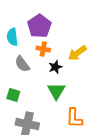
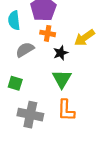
gray semicircle: (22, 64) -> (25, 50), turned 96
orange L-shape: (74, 118) -> (66, 110), moved

